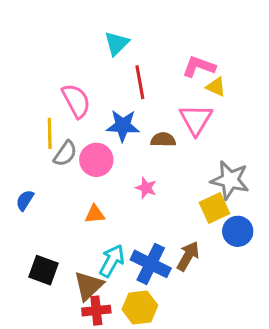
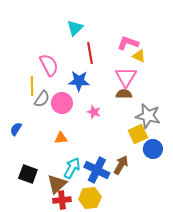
brown semicircle: (163, 140) -> (124, 94), moved
pink star: (146, 188) -> (94, 112), moved

